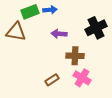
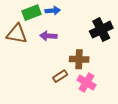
purple arrow: (59, 34) -> (48, 36), moved
brown rectangle: (52, 80) -> (60, 76), moved

